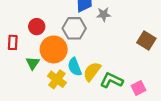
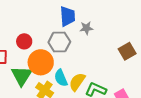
brown square: (146, 41) -> (127, 51), turned 30
green triangle: (33, 63) -> (22, 76), size x1.6

